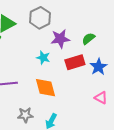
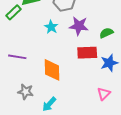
cyan star: (43, 58) -> (51, 27), moved
pink triangle: (101, 98) -> (104, 94), turned 32

